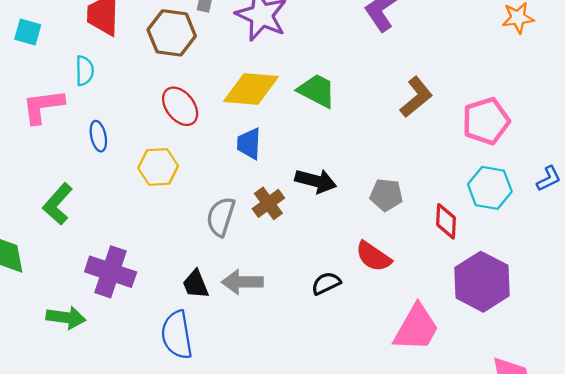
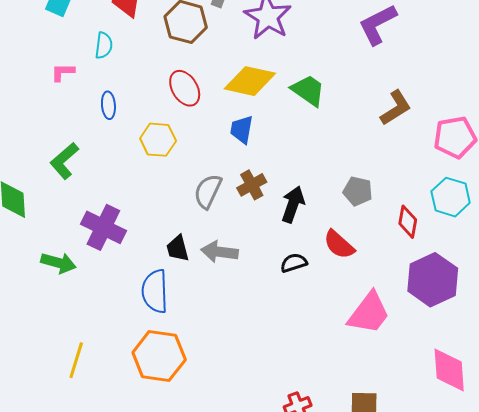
pink L-shape: (43, 106) -> (63, 72), size x0.6
black arrow: (316, 181) -> (293, 204), moved, turned -93

